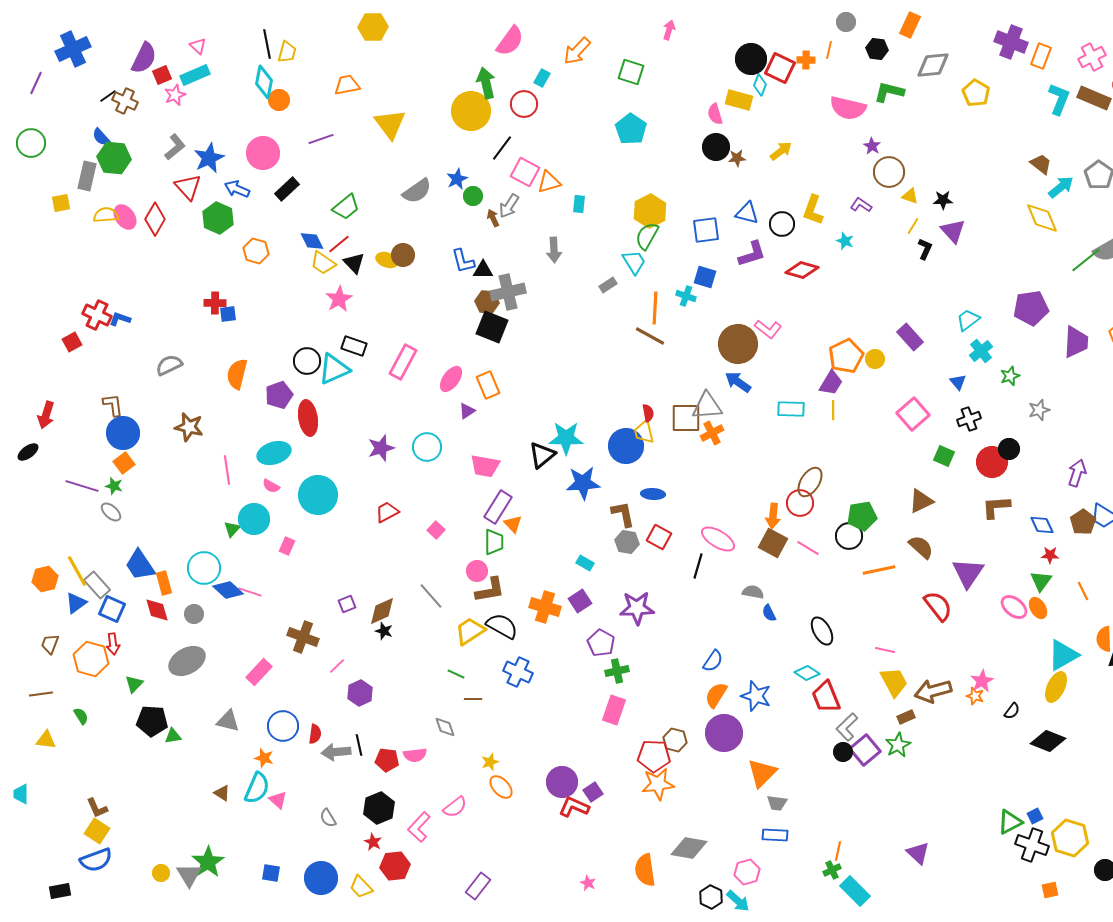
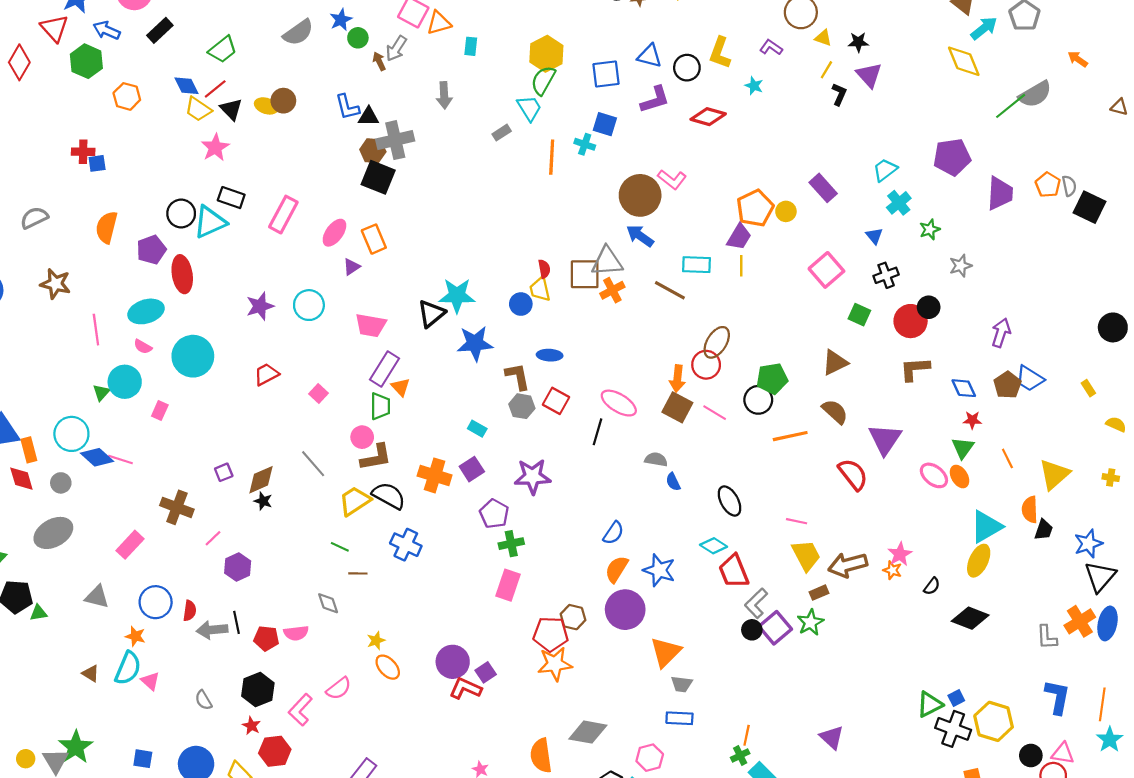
brown line: (650, 336) -> (670, 290), moved
blue circle: (626, 446) -> (521, 304), size x0.6

